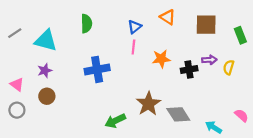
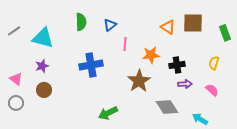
orange triangle: (168, 17) -> (168, 27), moved
blue triangle: (135, 27) -> (110, 25), moved
purple arrow: (209, 60) -> (185, 84), moved
brown star: (148, 104) -> (139, 81), moved
pink semicircle: (241, 115) -> (212, 90), moved

